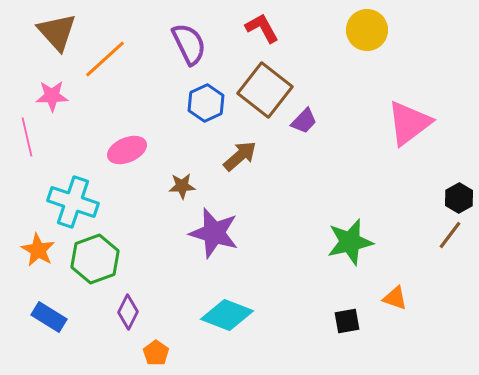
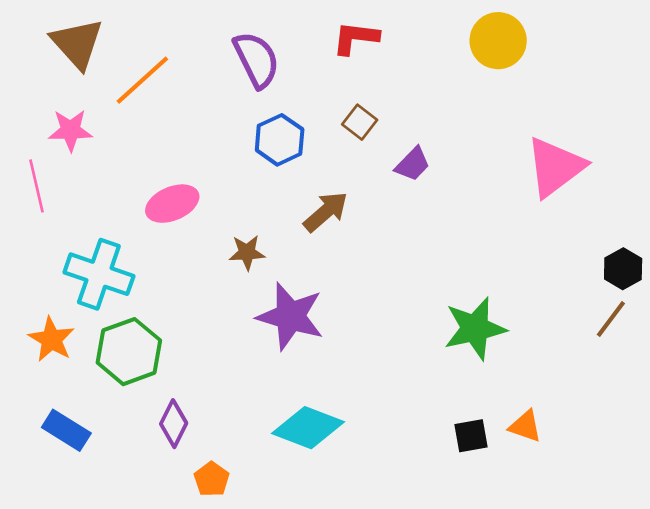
red L-shape: (262, 28) -> (356, 38), turned -54
brown square: (265, 90) -> (360, 122), size x0.5
orange triangle: (395, 298) -> (525, 426), moved

